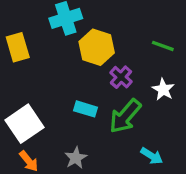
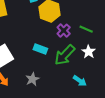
green line: (163, 46) -> (86, 29), moved
white star: (163, 89) -> (89, 52), moved

